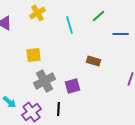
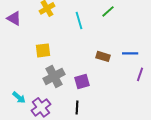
blue line: (120, 34) -> (130, 53), moved
black line: (58, 109) -> (77, 107), moved

